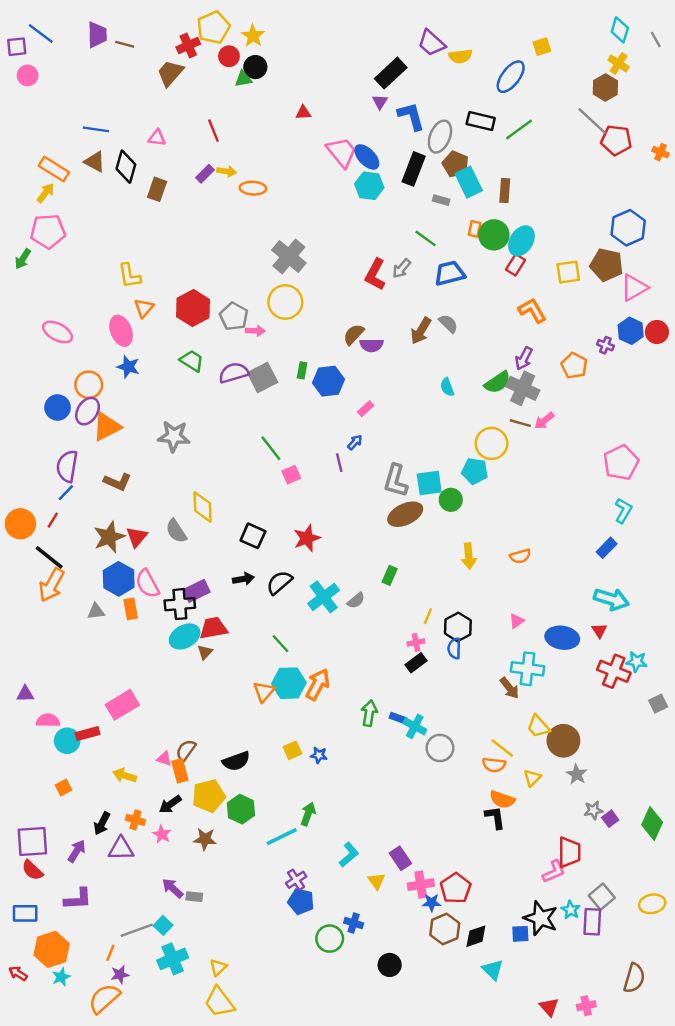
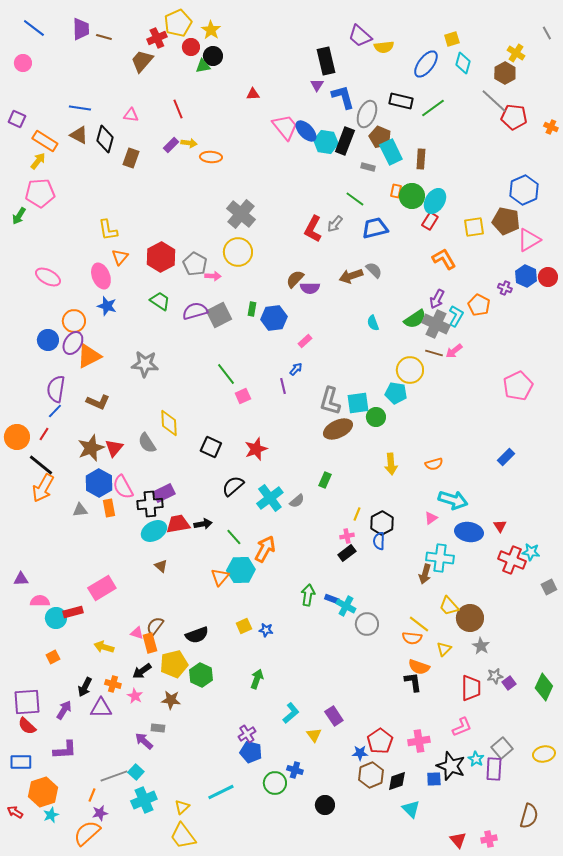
cyan diamond: (620, 30) -> (463, 63), moved
purple square: (17, 47) -> (17, 119), moved, turned 30
black rectangle: (391, 73) -> (326, 61), turned -60
cyan hexagon: (369, 186) -> (326, 142), moved
brown arrow: (421, 331) -> (351, 276), turned 40
cyan L-shape: (623, 511) -> (456, 316), moved
black arrow: (243, 579) -> (203, 524), moved
cyan arrow: (611, 599) -> (453, 500), moved
brown triangle: (205, 652) -> (161, 566), moved, turned -32
orange arrow: (318, 684) -> (265, 549), moved
brown arrow: (509, 688) -> (425, 574), turned 54
cyan line: (282, 837) -> (221, 792), moved
red trapezoid: (569, 852) -> (471, 688), moved
pink cross: (421, 885) -> (419, 741), moved
gray rectangle: (194, 897) -> (158, 728), moved

